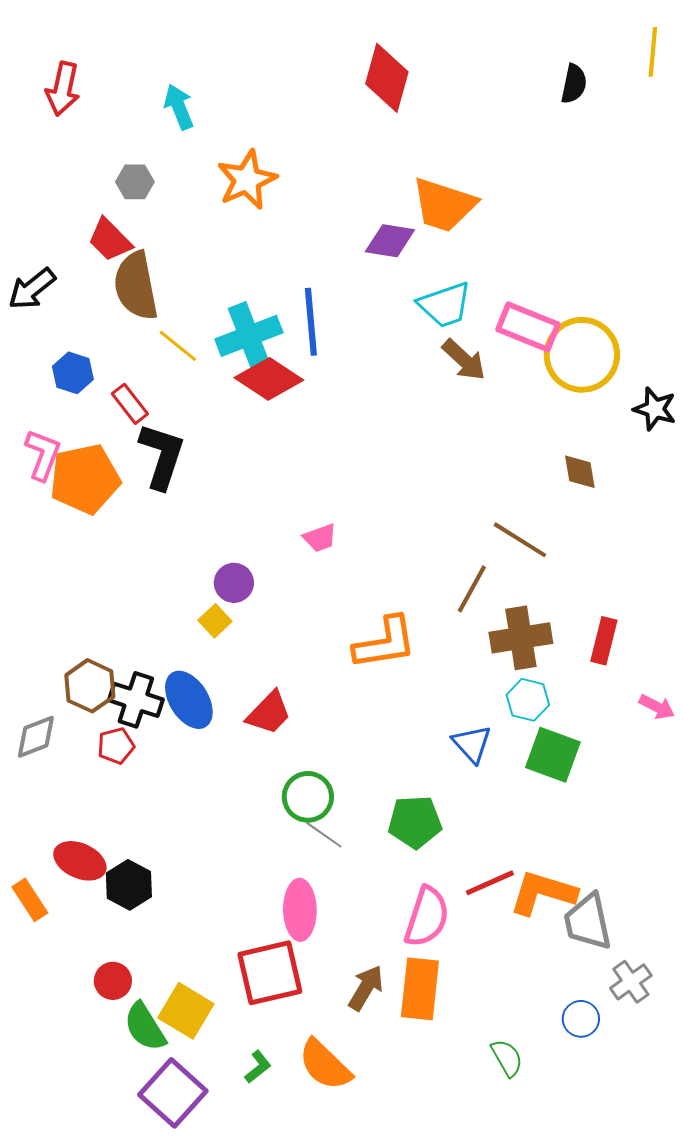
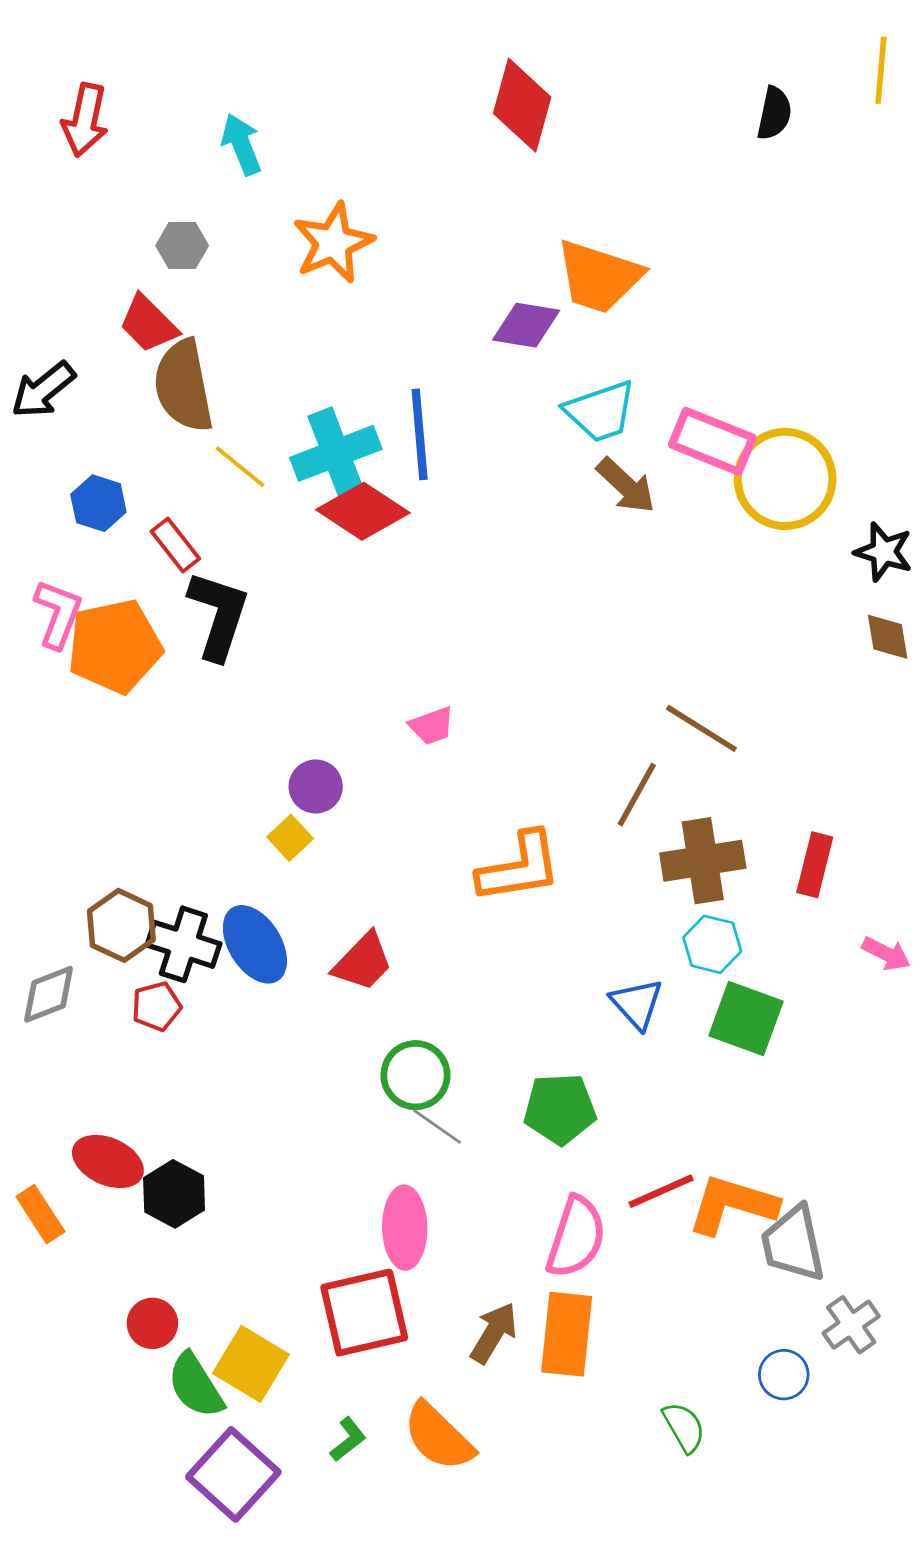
brown diamond: (580, 472) -> (888, 637), moved

